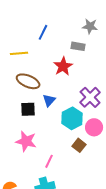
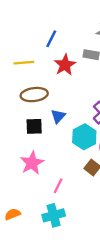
red star: (63, 66) -> (65, 65), moved
brown ellipse: (28, 81) -> (34, 95), turned -30
pink star: (26, 141) -> (32, 163), turned 30

